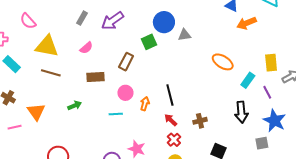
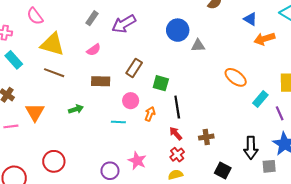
green square: (149, 42) -> (161, 83), moved, turned 35
black arrow: (241, 112) -> (251, 148), moved

